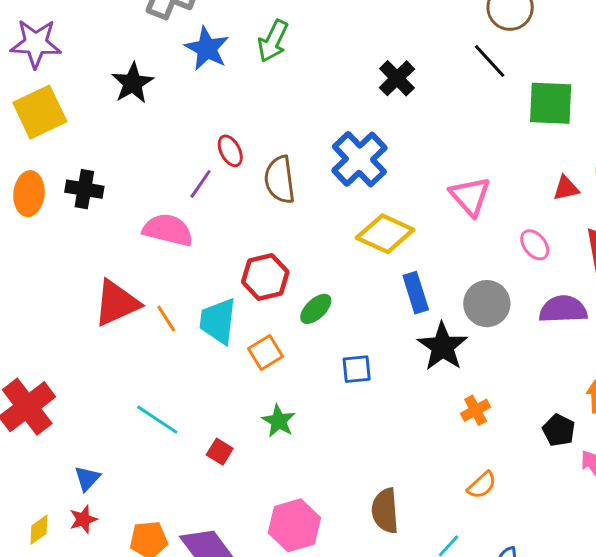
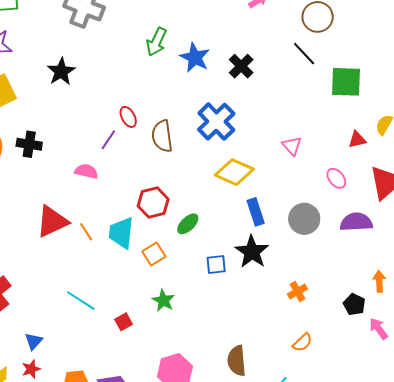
blue star: (207, 48) -> (195, 57), moved
pink triangle: (470, 196) -> (292, 146), size x0.7
pink semicircle: (168, 230) -> (86, 171), size x0.7
black star: (443, 347) -> (252, 252), moved
red square: (220, 452) -> (124, 322), turned 30

